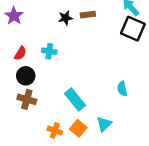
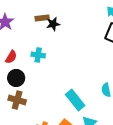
brown rectangle: (88, 15) -> (42, 18), moved
cyan rectangle: (75, 99) -> (75, 100), moved

